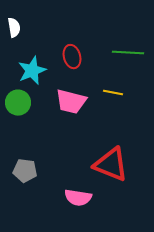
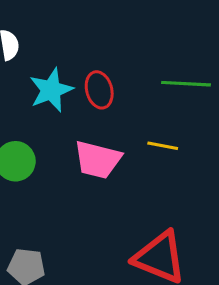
cyan star: (32, 71) -> (51, 90), moved

